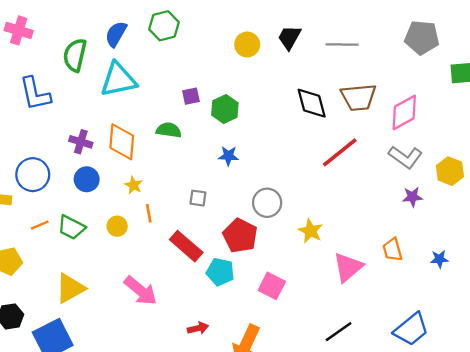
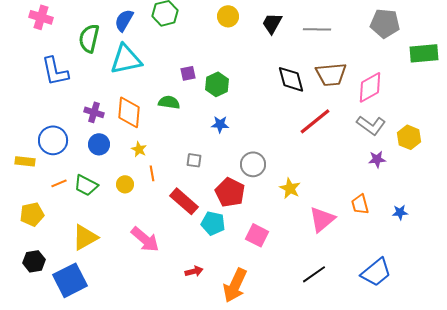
yellow circle: (247, 45) -> (228, 16), moved

